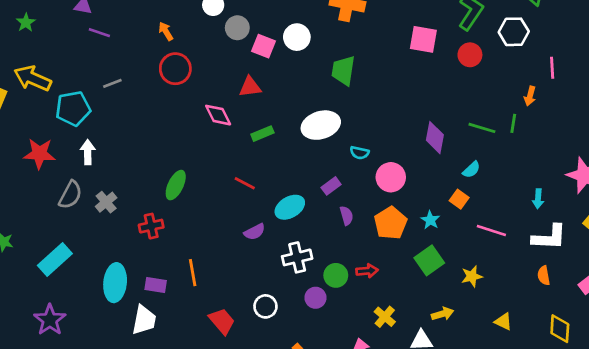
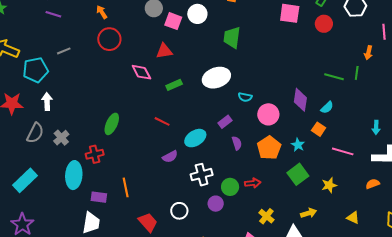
purple diamond: (435, 138) -> (300, 100), moved
orange semicircle: (544, 276) -> (373, 184), moved, turned 80
cyan ellipse: (115, 283) -> (74, 175), moved

